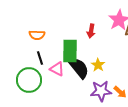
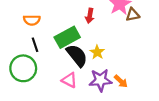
green rectangle: (70, 51) -> (67, 37), turned 60
pink triangle: (57, 69) -> (69, 80), moved

